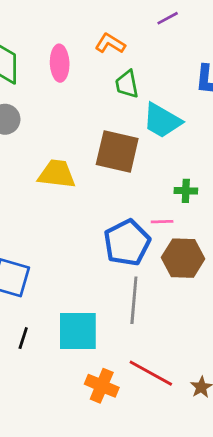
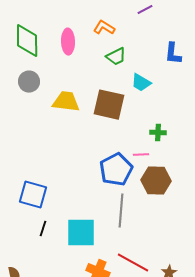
green trapezoid: (127, 84) -> (116, 57), turned -105
cyan trapezoid: (162, 121) -> (141, 83), size x0.7
yellow trapezoid: (57, 174) -> (66, 102), moved
black line: (23, 338) -> (43, 229), moved

